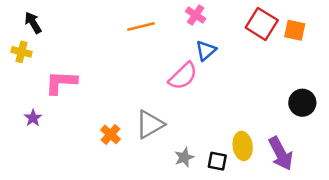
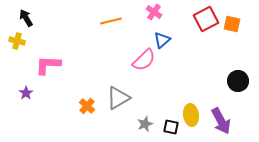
red square: (262, 24) -> (206, 19), turned 30

